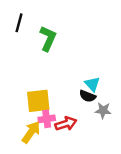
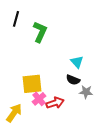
cyan triangle: (92, 84) -> (77, 62), moved
pink cross: (47, 119) -> (39, 99), turned -32
yellow arrow: (31, 132) -> (14, 113), moved

